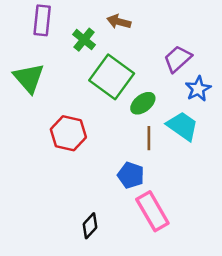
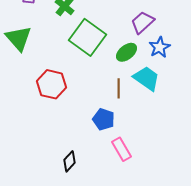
green ellipse: (143, 103) -> (127, 52), moved
pink rectangle: (152, 211) -> (122, 149), size x0.7

